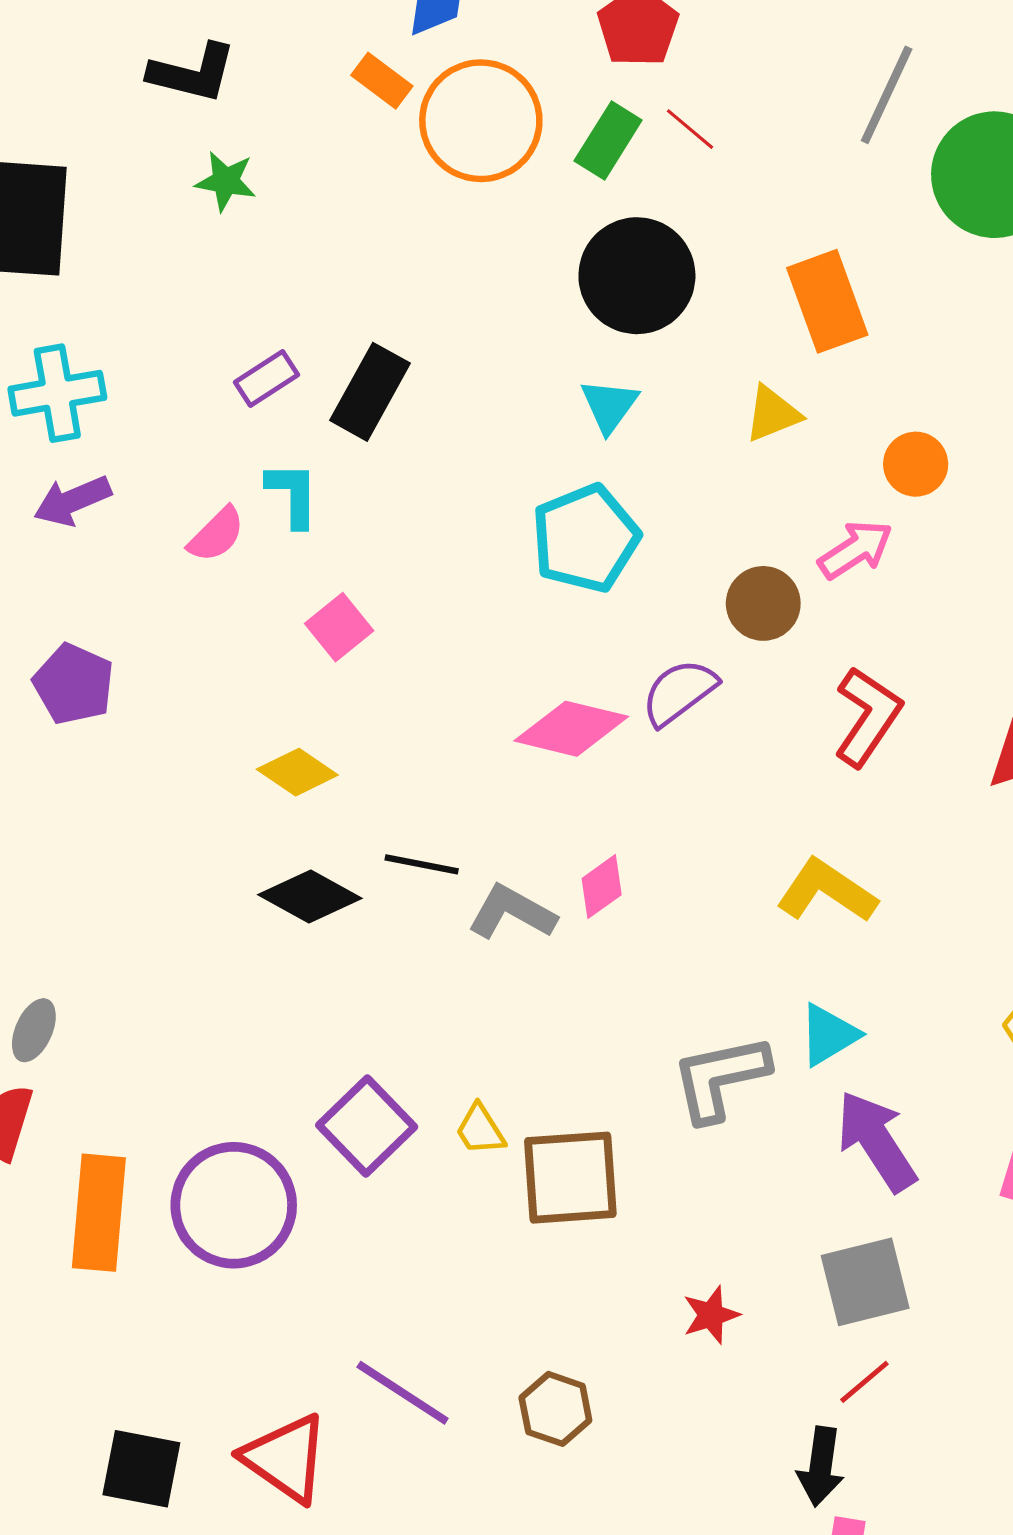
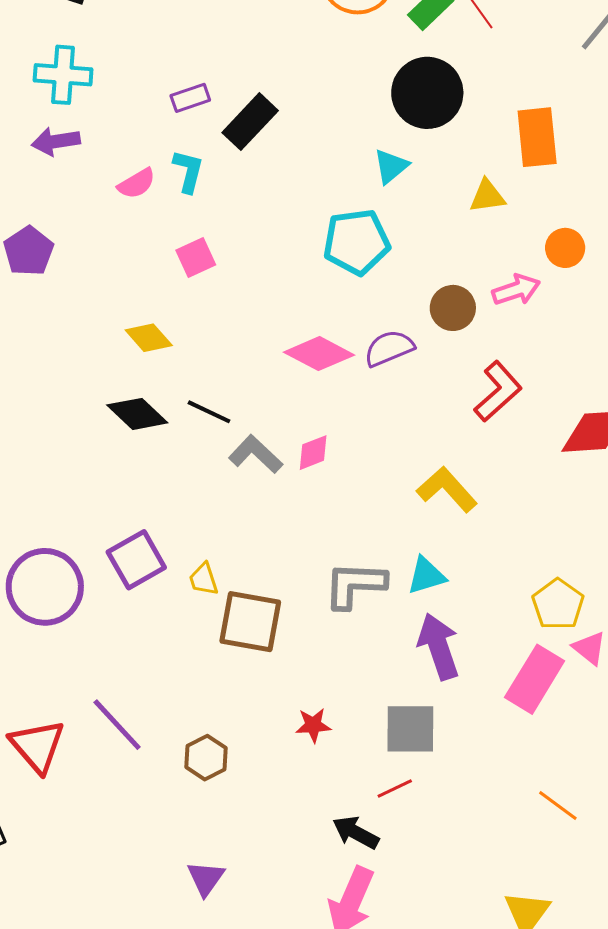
black arrow: (821, 1467) -> (356, 832), turned 96

